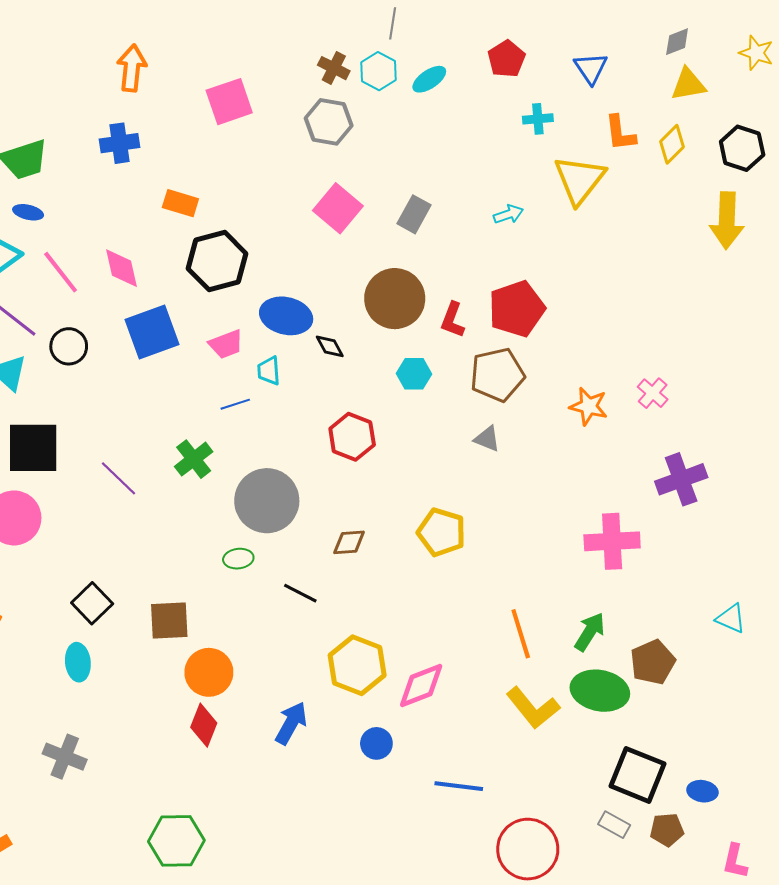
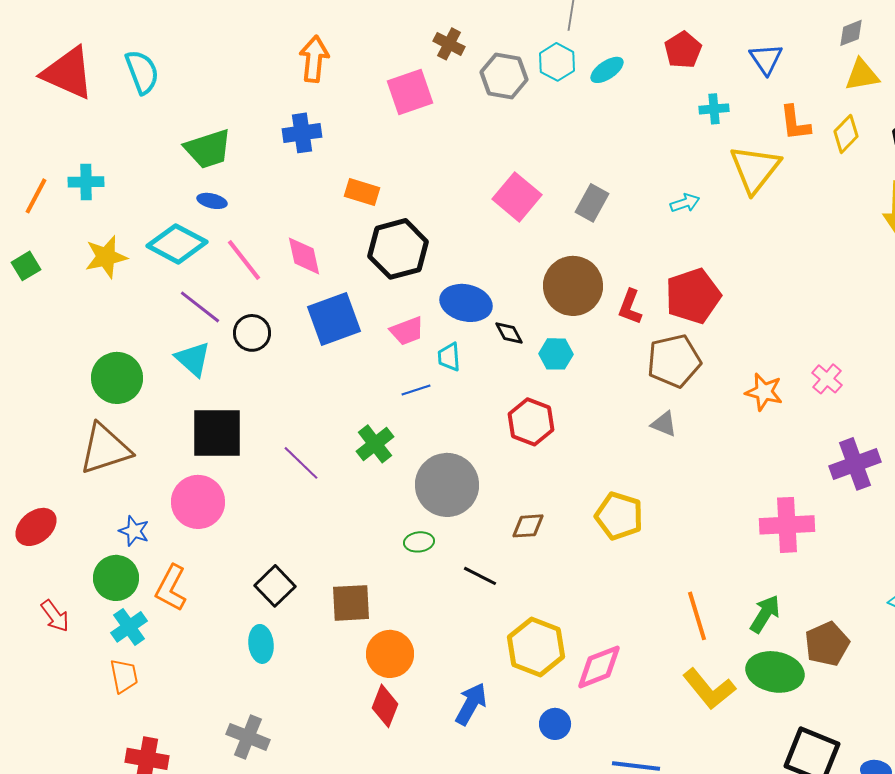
brown cross: (334, 68) -> (449, 44), moved
gray hexagon: (329, 122) -> (504, 76), moved
cyan hexagon: (414, 374) -> (556, 354), moved

